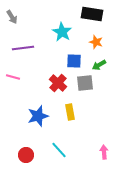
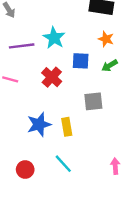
cyan star: (62, 32) -> (54, 38), moved
red cross: (58, 83) -> (52, 77), moved
gray square: (85, 83) -> (93, 101), moved
yellow rectangle: (70, 112) -> (67, 127), moved

